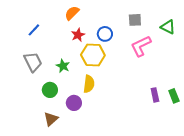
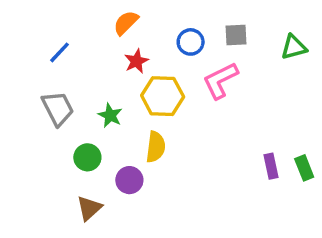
green triangle: (168, 27) -> (294, 47), turned -42
blue circle: (105, 34) -> (191, 42), moved
pink L-shape: (141, 46) -> (220, 80), moved

